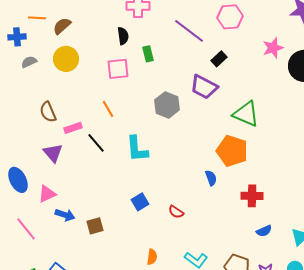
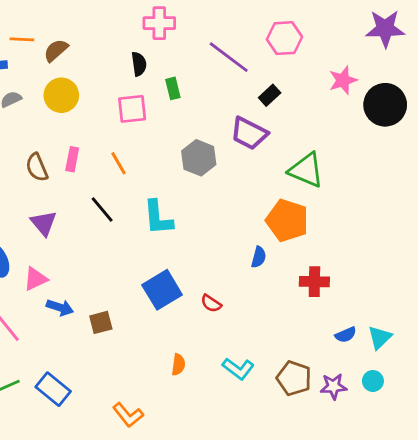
pink rectangle: (73, 128) -> (72, 159), moved, turned -60
blue semicircle: (211, 178) -> (259, 257), turned 35
blue square: (140, 202) -> (162, 290), size x1.6
blue semicircle: (264, 231) -> (346, 335), moved

